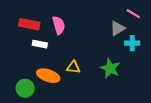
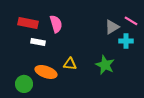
pink line: (133, 14) -> (131, 21), moved

